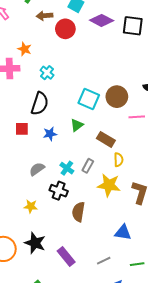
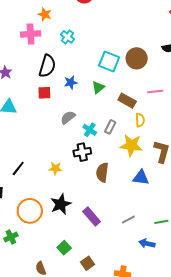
black semicircle: (40, 104) -> (47, 66), moved
pink line: (137, 117) -> (155, 92), moved
blue star: (50, 134) -> (71, 83), moved
gray semicircle: (37, 169) -> (68, 117), moved
black cross: (59, 191) -> (82, 152), turned -30
blue triangle: (123, 232) -> (141, 178), moved
black star: (35, 243) -> (61, 204), turned 30

